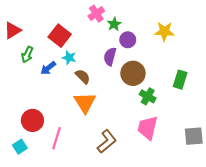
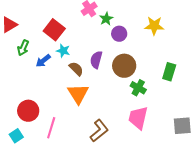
purple semicircle: (110, 57) -> (96, 60), moved

